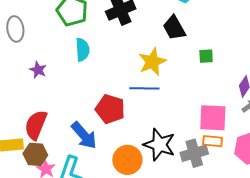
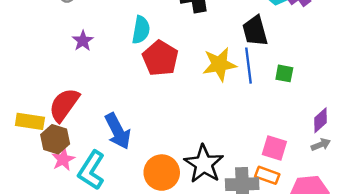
blue line: (144, 88) -> (248, 66), moved, turned 68
red pentagon: (110, 109) -> (160, 58), moved
pink square: (213, 118) -> (274, 148), size x0.7

